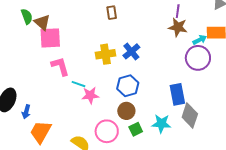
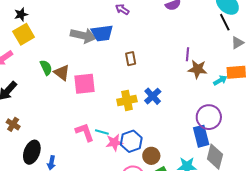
purple line: (178, 11) -> (188, 54), moved
pink square: (50, 38) -> (84, 84), moved
purple circle: (198, 58) -> (209, 117), moved
pink L-shape: (60, 66) -> (85, 132), moved
blue hexagon: (128, 86) -> (131, 141), moved

